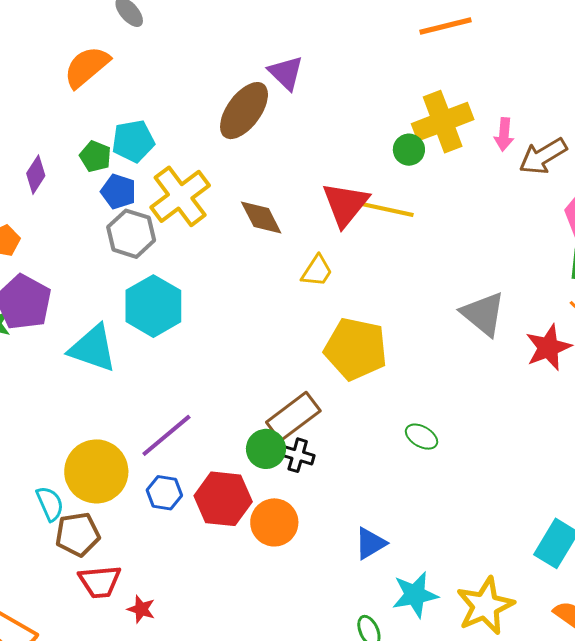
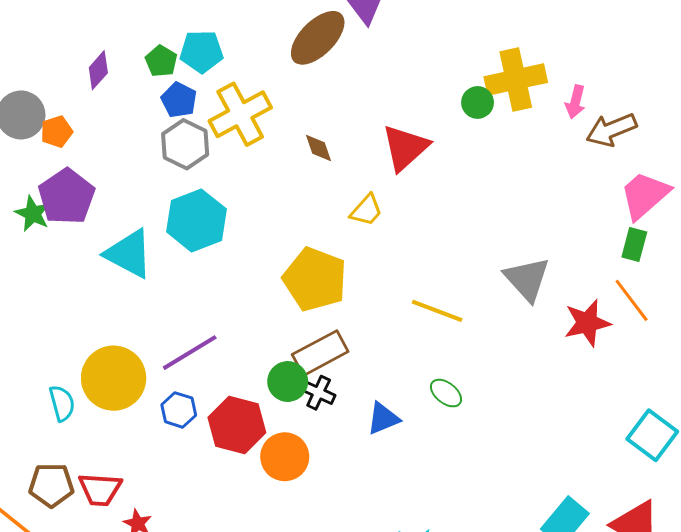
yellow line: (388, 210) -> (437, 311), moved
brown diamond: (261, 217) -> (318, 148), size x0.7
yellow pentagon: (356, 349) -> (315, 279), moved
brown pentagon: (78, 534) -> (51, 485), moved
blue triangle: (370, 543) -> (383, 418), moved

